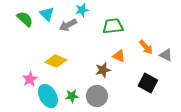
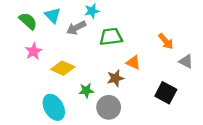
green trapezoid: (113, 26) -> (111, 37), moved
orange arrow: (146, 47) -> (166, 41), moved
pink star: (30, 79) -> (34, 51), moved
green star: (72, 96) -> (86, 91), moved

